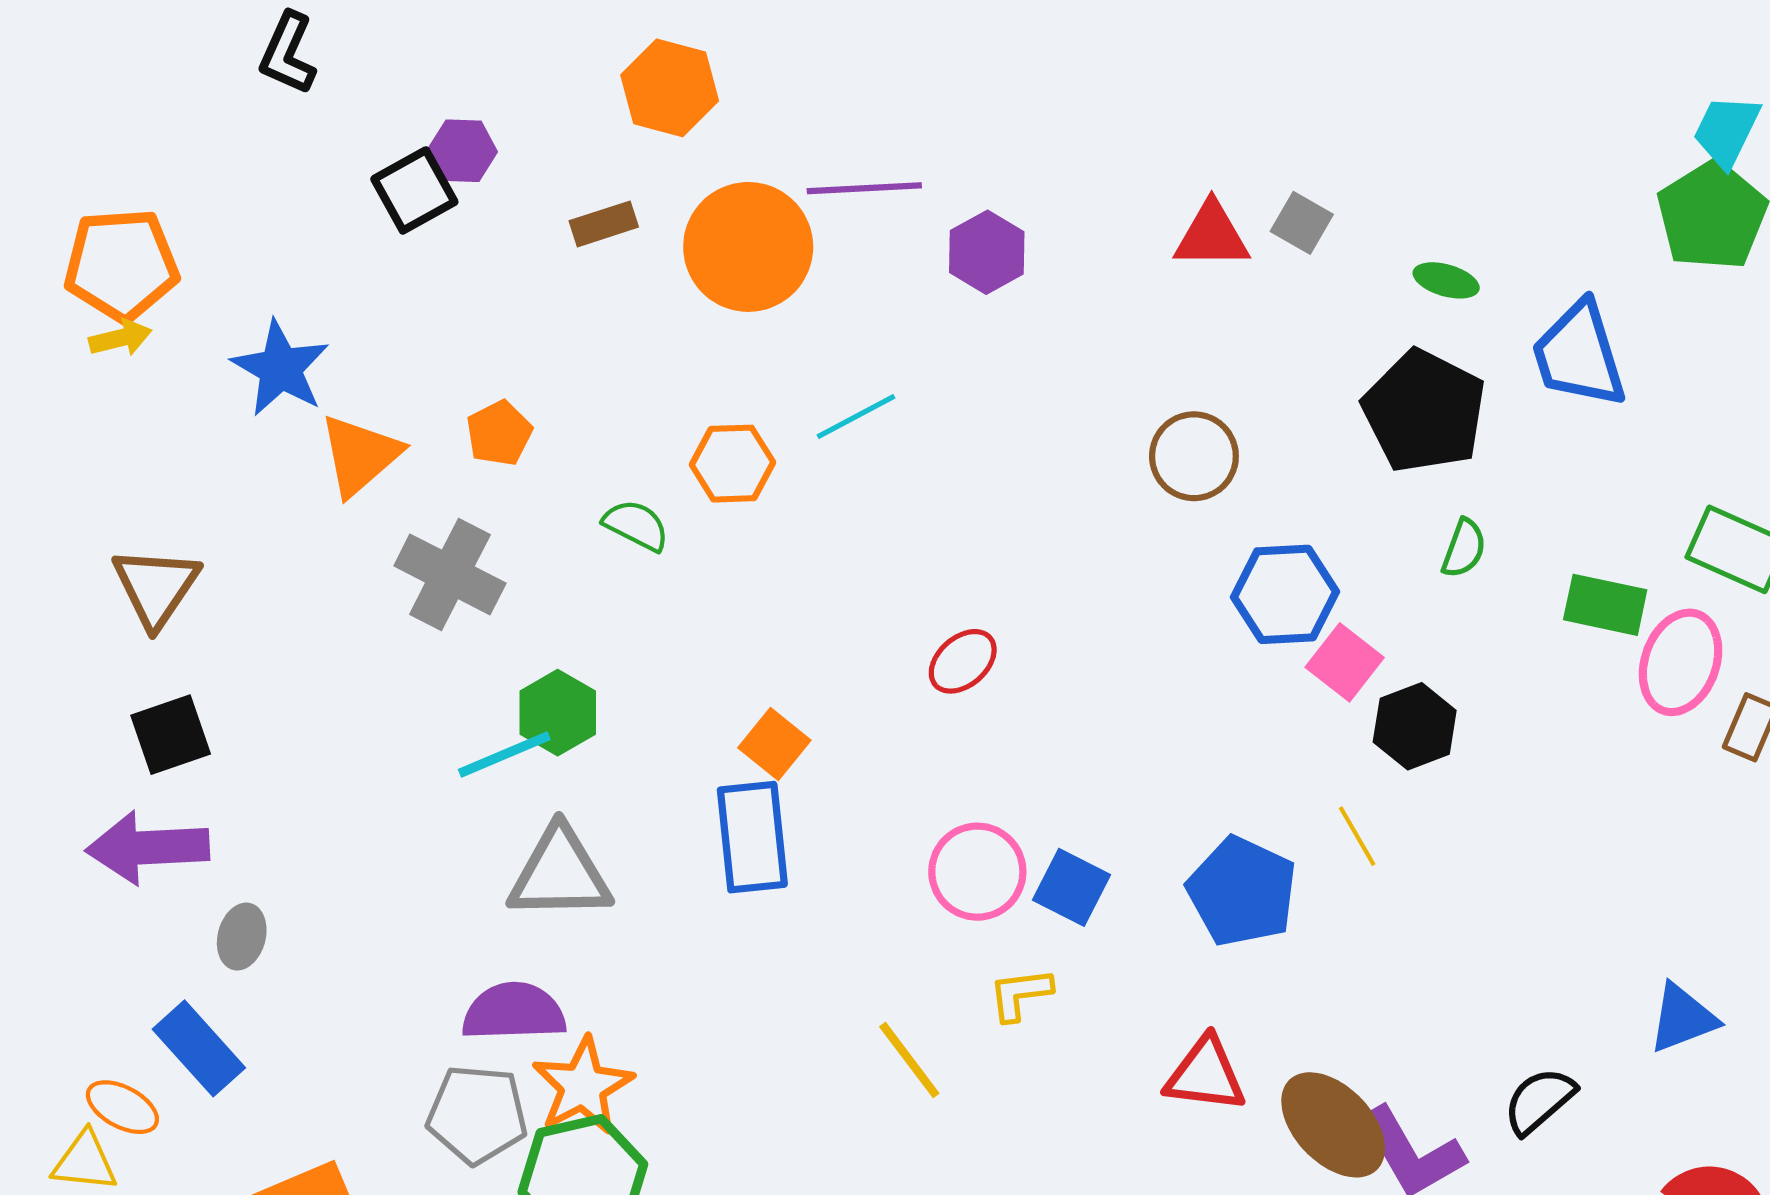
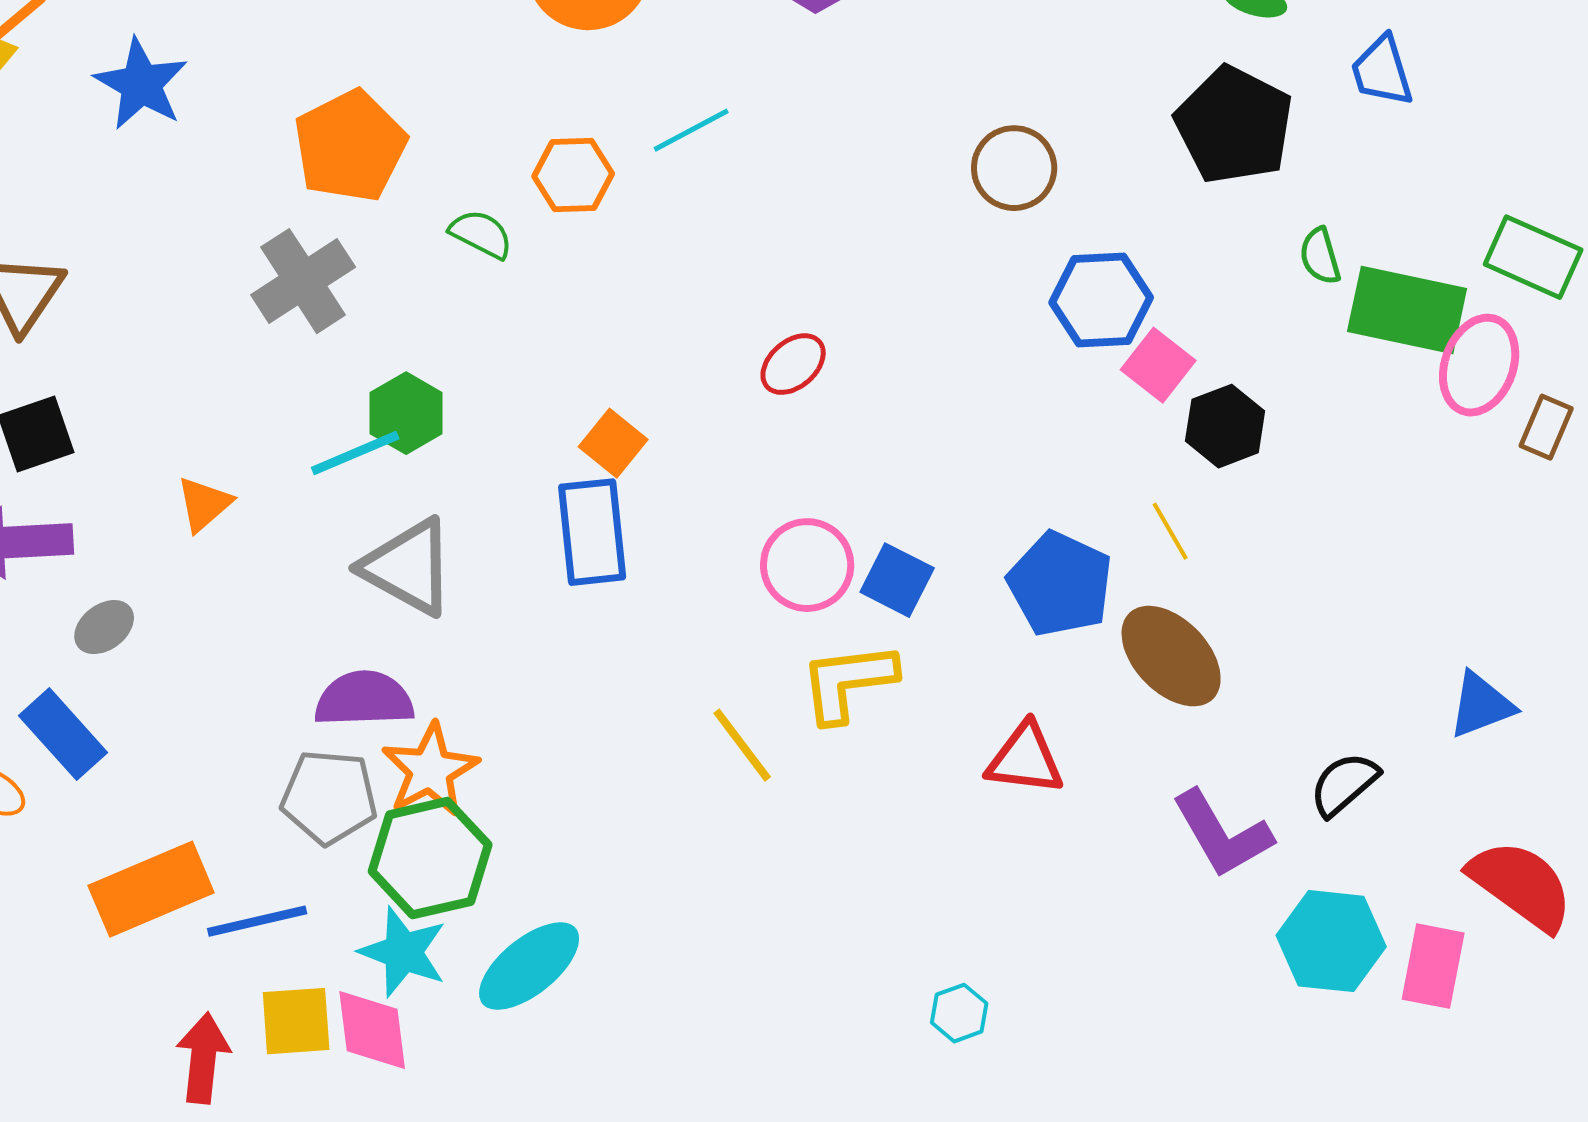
blue trapezoid: (1579, 355) -> (1382, 71), size x0.7
orange pentagon: (499, 433) -> (350, 146), size x1.8
orange triangle: (360, 455) -> (204, 504), moved, size x0.7
green semicircle: (1464, 548) -> (1320, 256), moved, turned 144
gray cross: (450, 574) -> (303, 281), turned 30
green rectangle: (1605, 605) -> (1407, 310), size x1.5
gray triangle: (560, 874) -> (408, 567), turned 30
gray ellipse: (242, 937) -> (104, 627), turned 38
yellow L-shape: (1020, 994) -> (848, 682), size x1.6
brown ellipse: (1333, 1125) -> (1171, 656), moved

